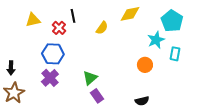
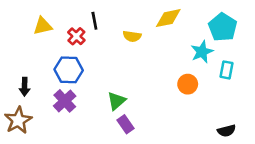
yellow semicircle: (102, 28) -> (132, 36), turned 64
black arrow: (11, 68) -> (25, 87), moved
black semicircle: (142, 101) -> (227, 131), moved

